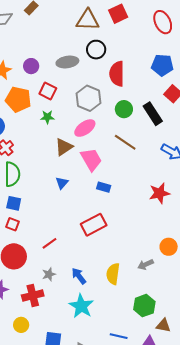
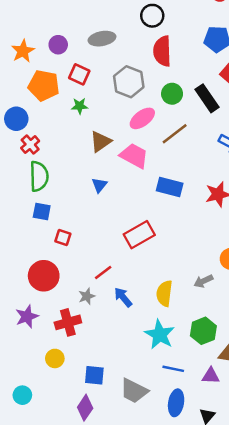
black circle: (96, 50) -> (152, 16), moved
pink ellipse: (85, 128) -> (142, 118), moved
brown line: (125, 142) -> (175, 134), turned -70
pink trapezoid: (91, 159) -> (134, 156), turned -30
blue rectangle: (104, 187) -> (170, 187), moved, size x1.5
red square: (13, 224) -> (63, 237), moved
red line: (50, 243) -> (103, 272), moved
cyan star: (81, 306) -> (160, 335), moved

